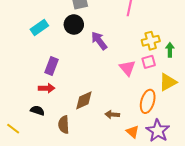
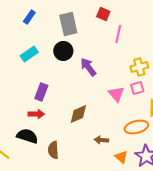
brown diamond: (84, 100) -> (78, 114), moved
orange ellipse: (148, 101) -> (136, 127), turned 60
black semicircle: (37, 110) -> (27, 136), size x1.5

